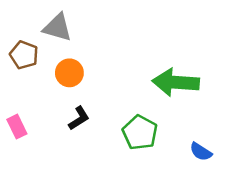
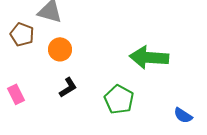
blue semicircle: (201, 152) -> (183, 115), moved

